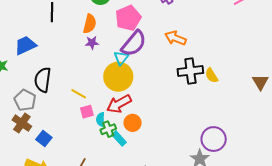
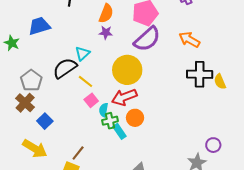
cyan triangle: (121, 58) -> (82, 53), moved
black semicircle: (43, 80) -> (65, 68), moved, turned 40
pink square: (87, 112) -> (91, 100), turned -32
purple circle: (214, 139) -> (213, 145), size x0.6

